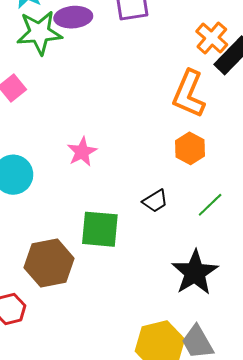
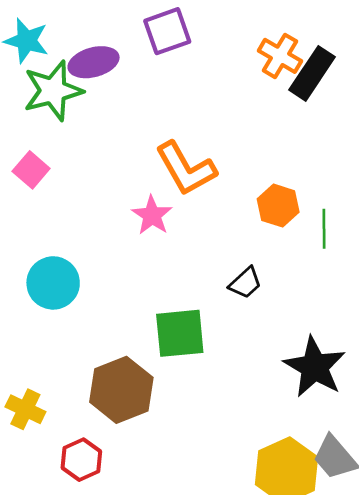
orange L-shape: (189, 94) -> (186, 169), moved, turned -42
pink star: (82, 152) -> (152, 215), moved
green line: (210, 205) -> (324, 229), moved, turned -36

